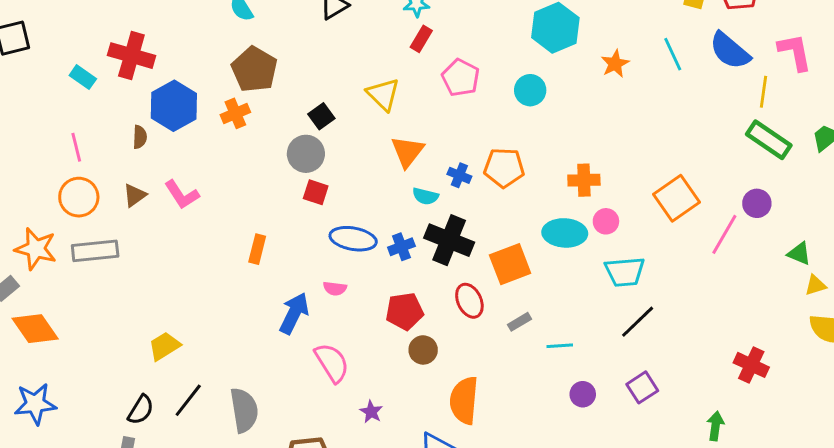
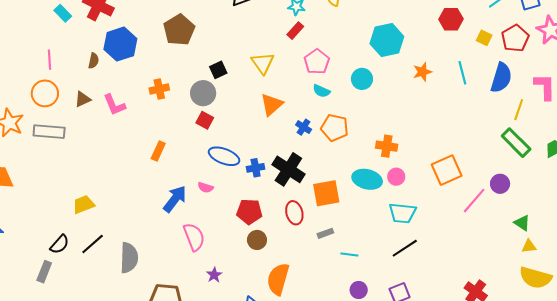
blue semicircle: (730, 51) -> (501, 78), turned -124
orange cross: (235, 113) -> (159, 89), moved
cyan semicircle: (425, 196) -> (321, 91), moved

